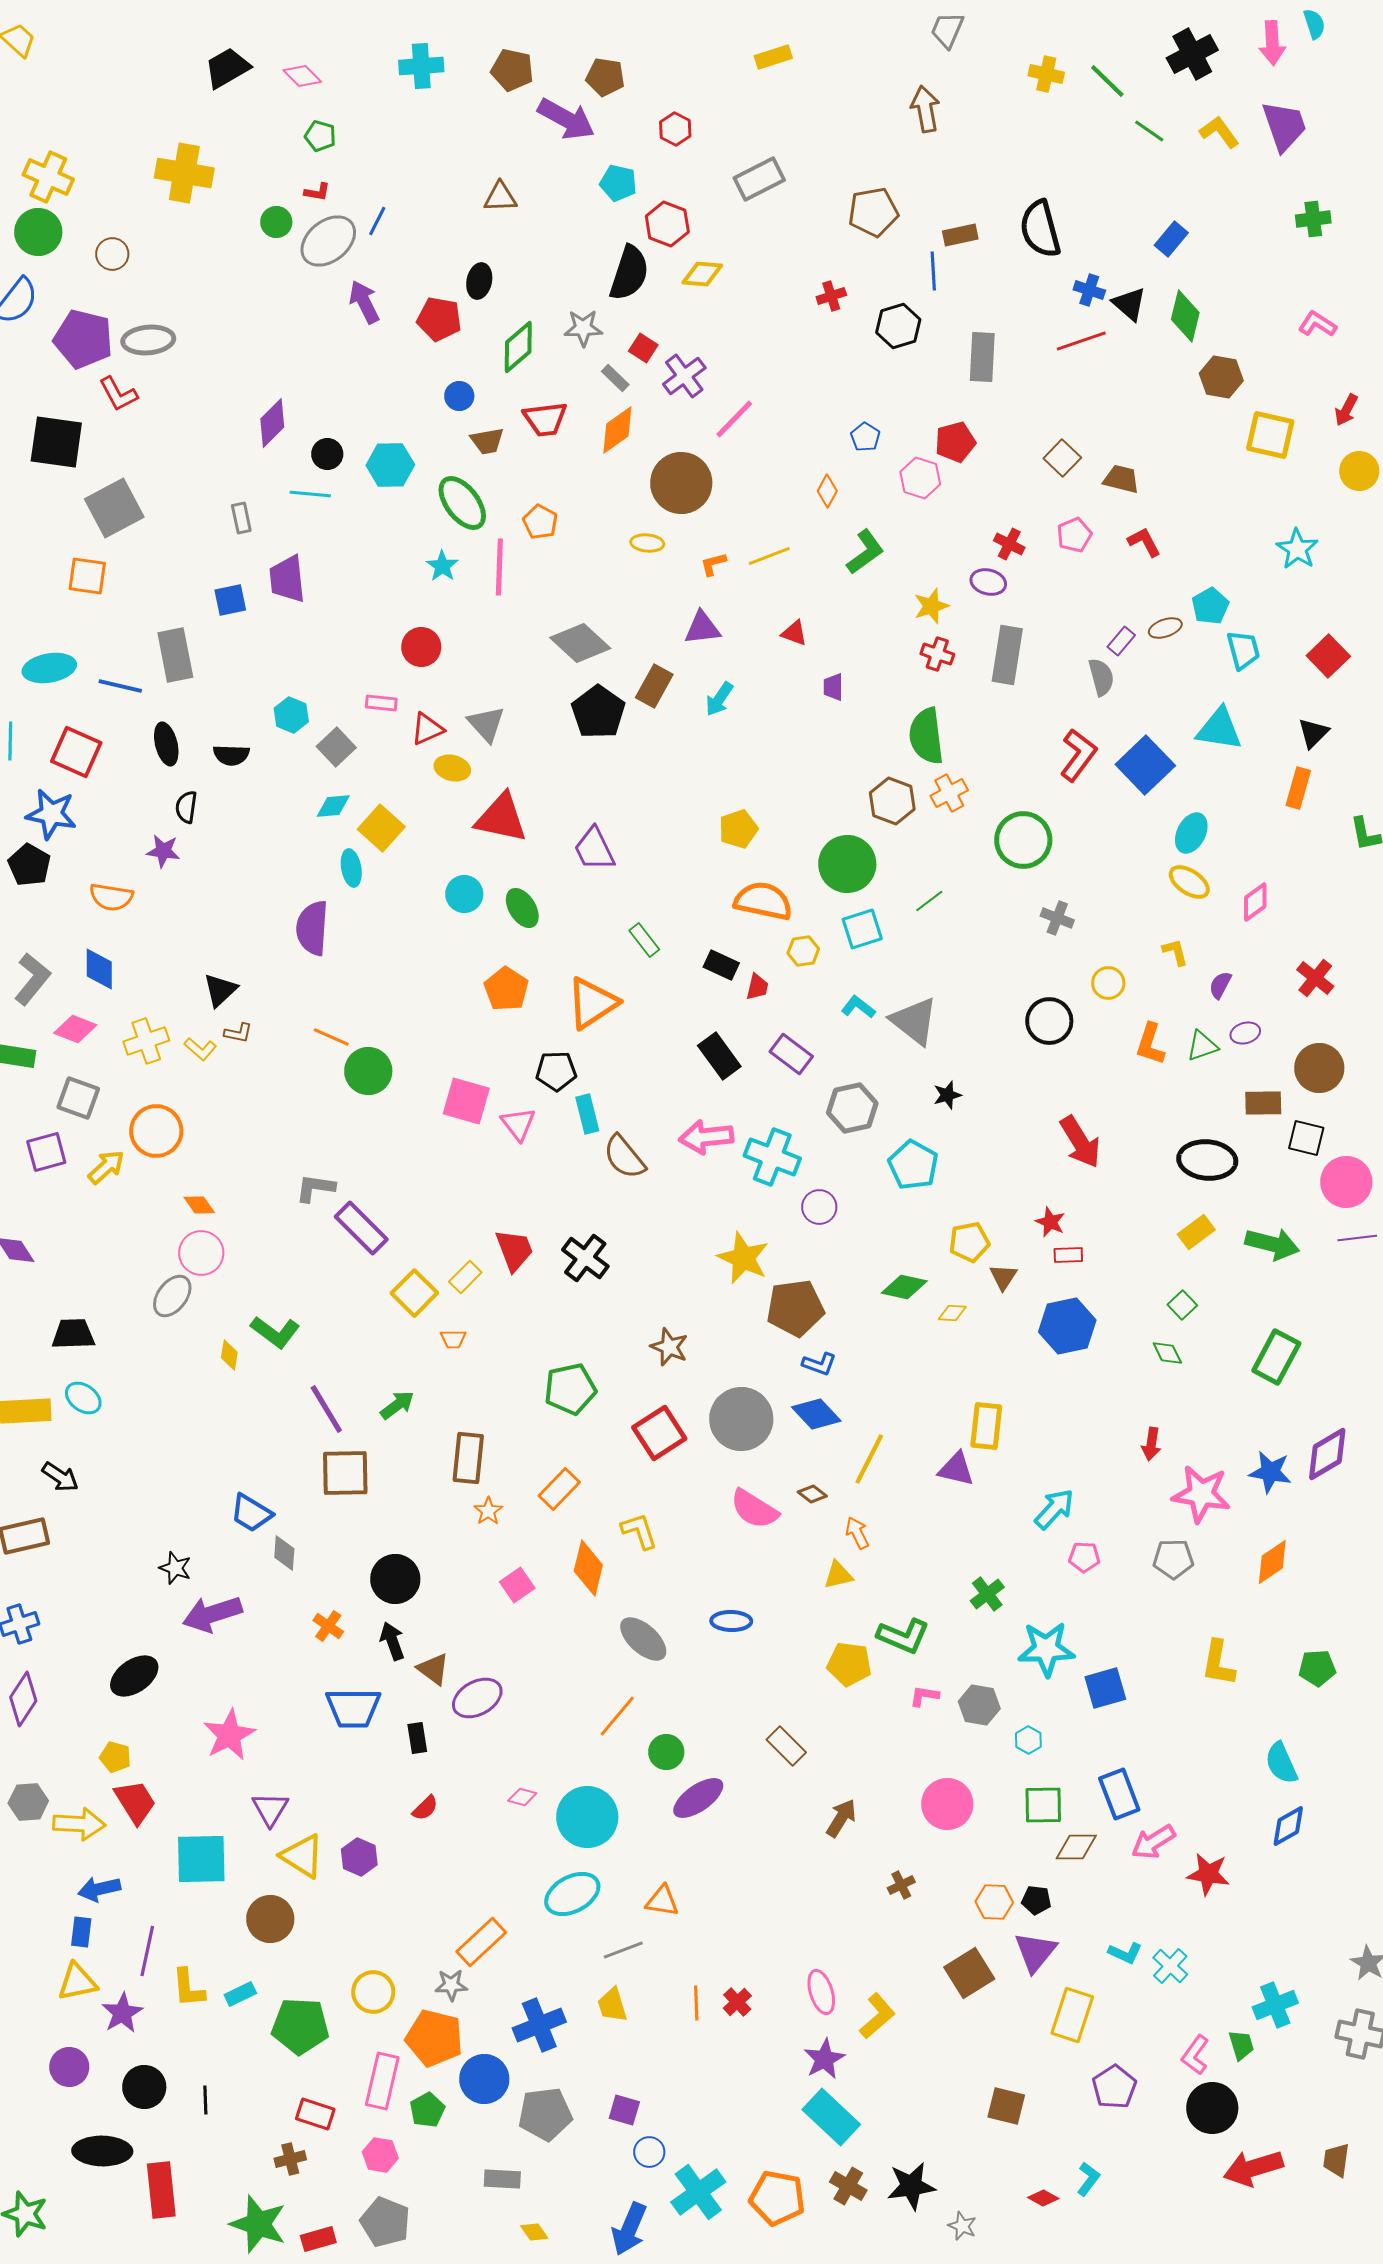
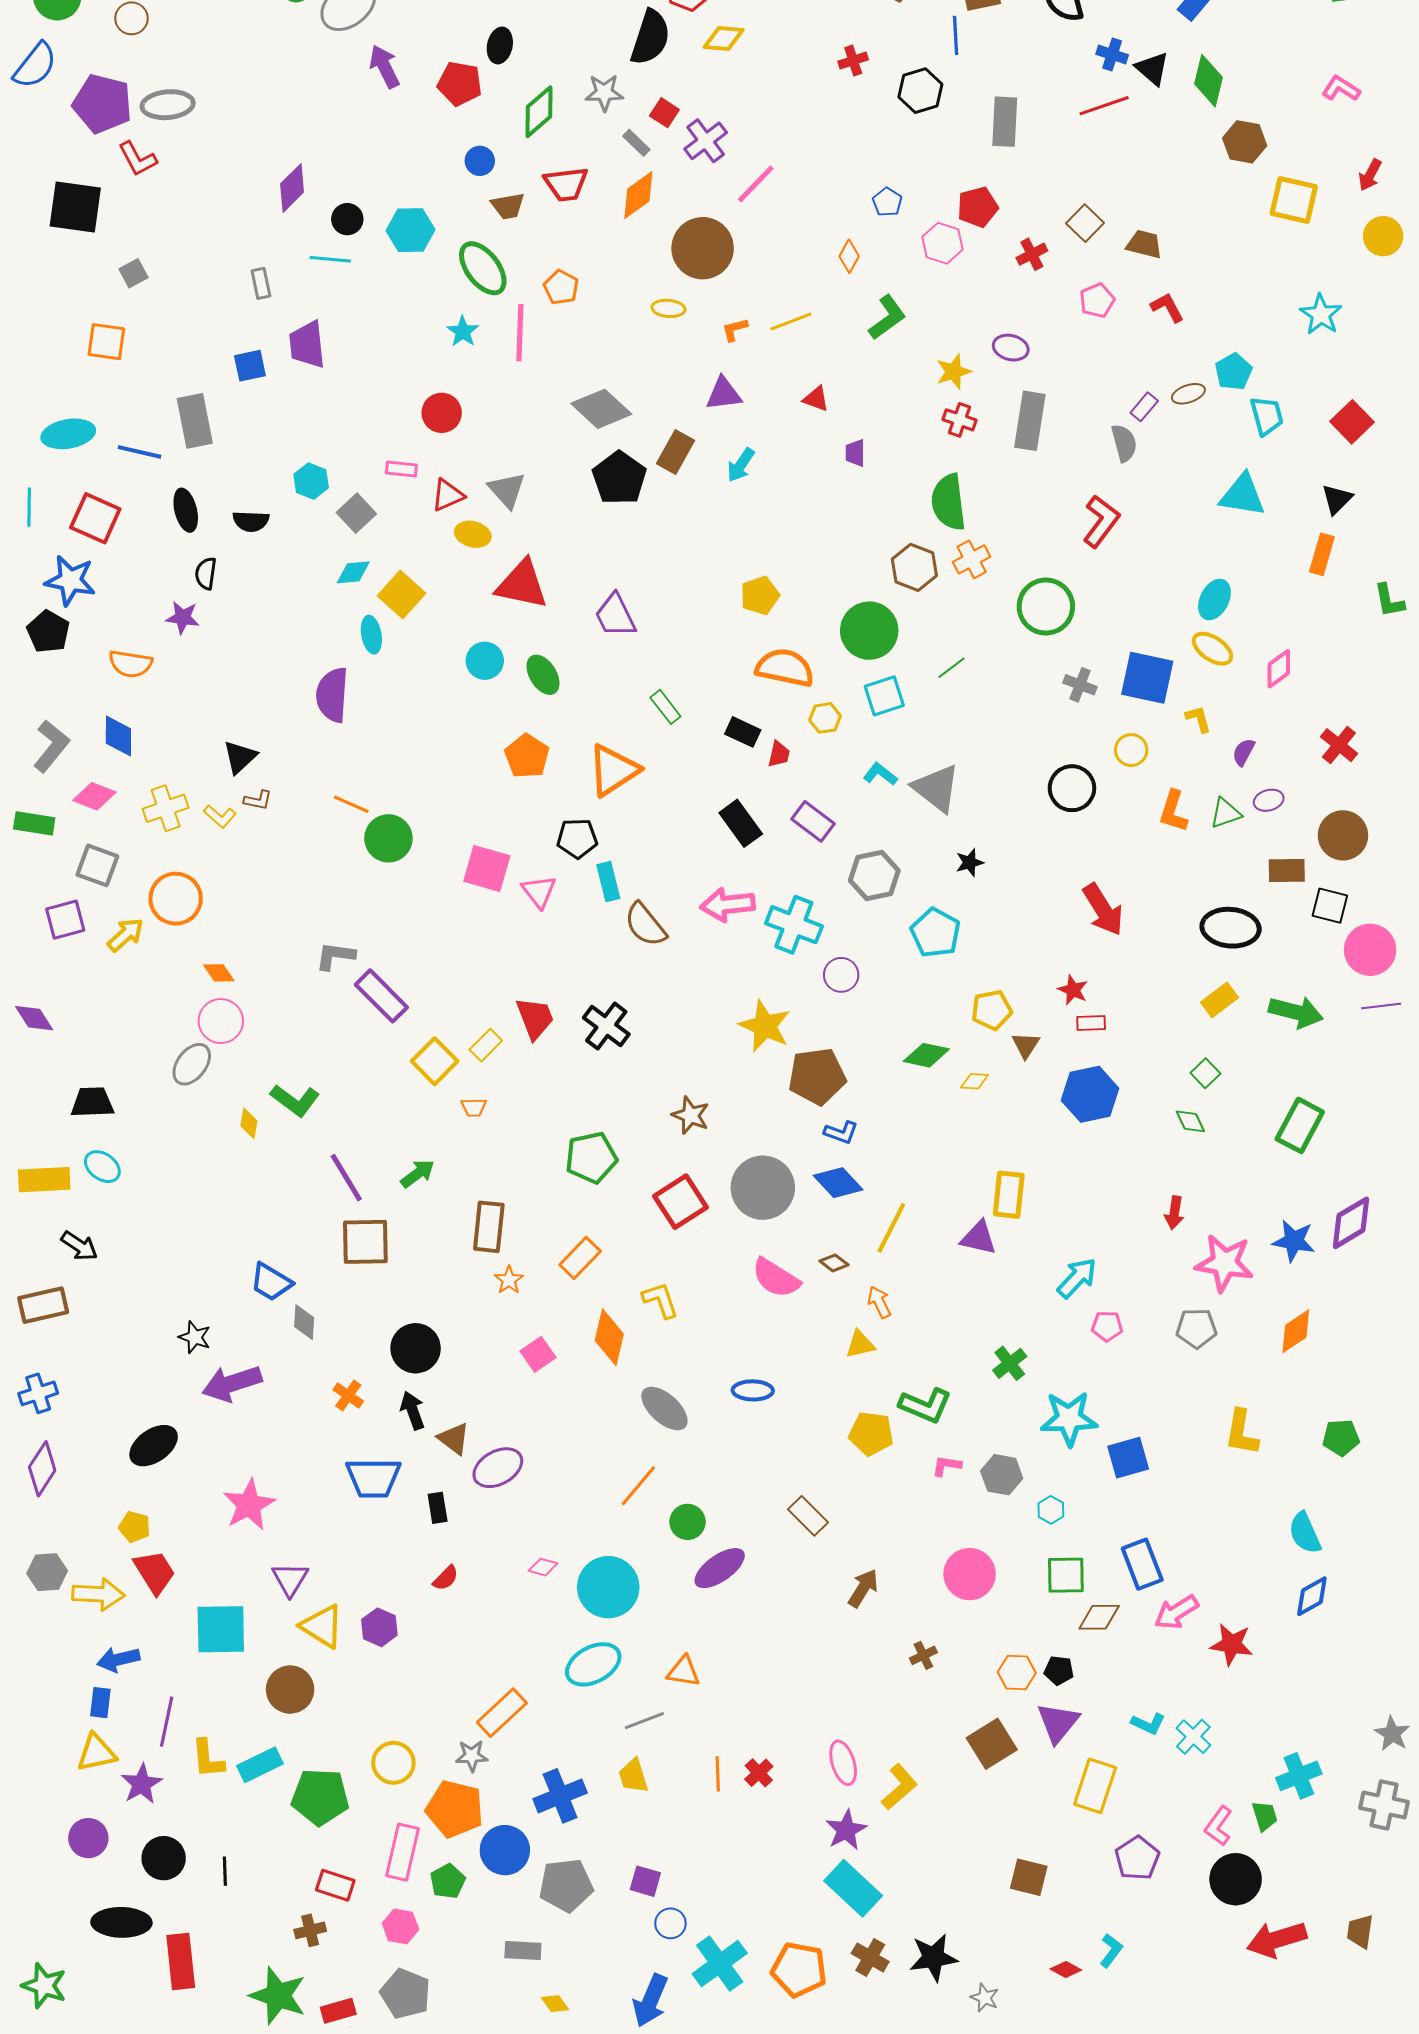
gray square: (114, 508) -> (133, 273), size x0.5
red cross: (1009, 544) -> (1032, 254), moved, turned 36
blue square: (1145, 765) -> (1147, 678), moved, turned -34
cyan rectangle: (240, 1994) -> (260, 1765), size x1.4

